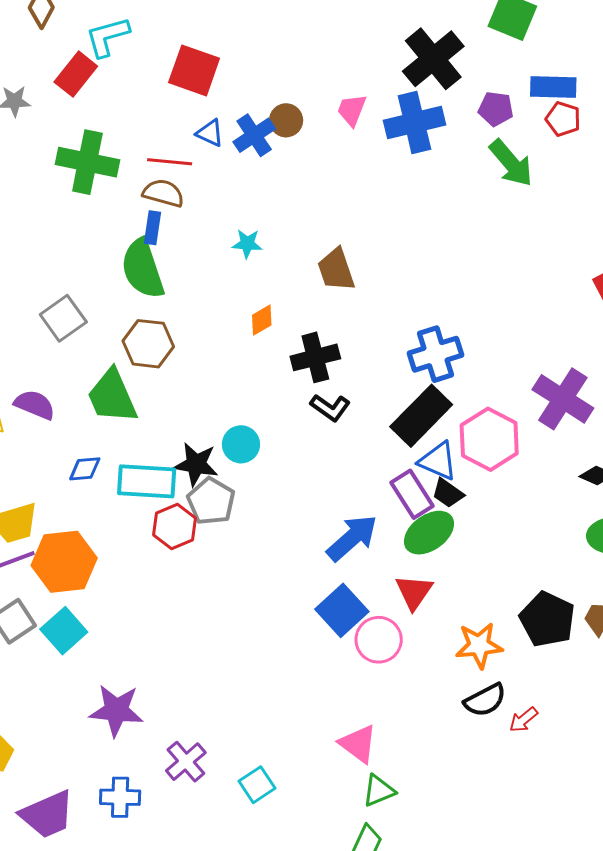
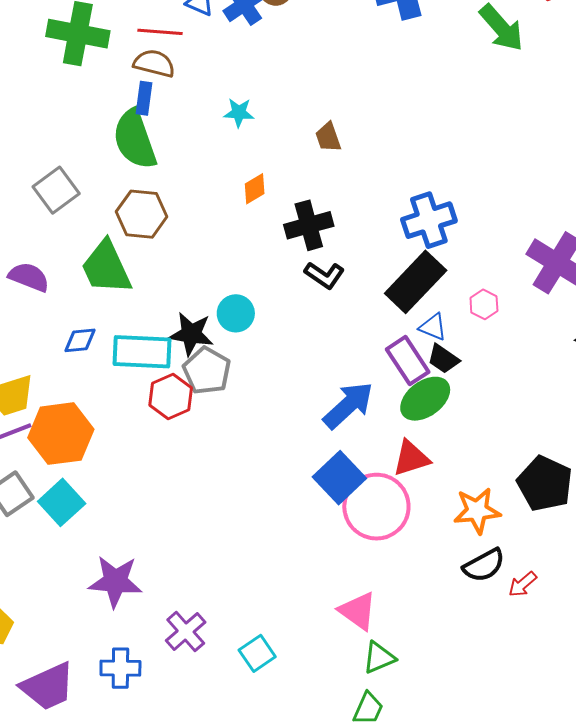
brown trapezoid: (336, 270) -> (328, 137), size x0.7
pink hexagon: (489, 439) -> (484, 304), size x0.5
blue triangle: (438, 461) -> (433, 327), size x0.7
red triangle: (414, 592) -> (411, 458), turned 39
pink circle: (379, 640) -> (376, 507), size x1.4

